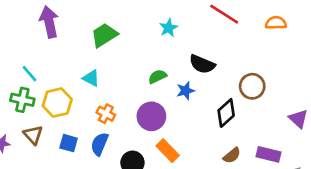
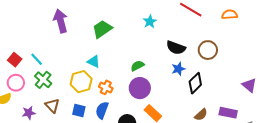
cyan line: (29, 74) -> (37, 59), moved
green semicircle: (157, 77) -> (137, 66), moved
brown circle: (252, 86) -> (208, 50), moved
blue star: (186, 91) -> (178, 69), moved
green cross: (22, 100) -> (43, 80), turned 30
yellow hexagon: (57, 103) -> (81, 82), moved

